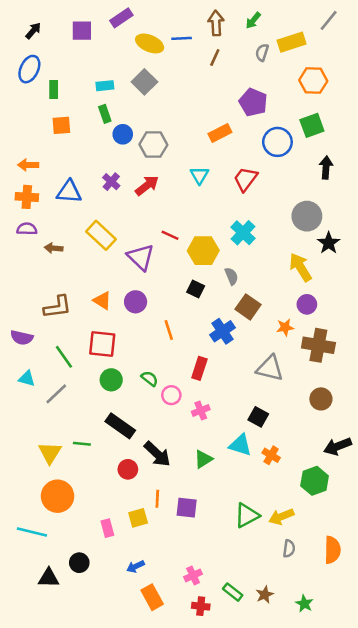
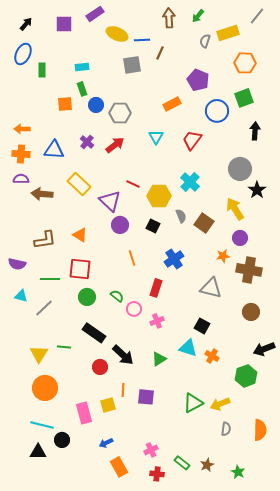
blue line: (182, 38) -> (142, 40), moved
brown line: (215, 58) -> (160, 53), moved
gray square: (144, 82) -> (132, 65), moved, turned 36
orange square: (61, 125) -> (65, 104), moved
brown arrow: (54, 248) -> (42, 194), size x1.5
purple circle: (136, 302) -> (120, 225), moved
brown square: (248, 307) -> (204, 223), moved
green line: (64, 357) -> (50, 279), turned -54
pink rectangle: (107, 528) -> (84, 413), size x1.5
cyan line: (32, 532) -> (42, 425), moved

